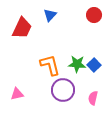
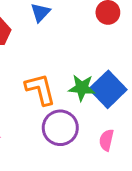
blue square: (94, 65) -> (108, 89), size x1.6

